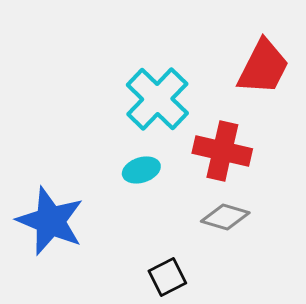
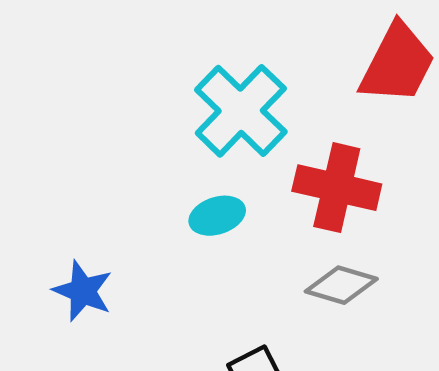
blue star: (50, 221) -> (83, 291), size x0.6

